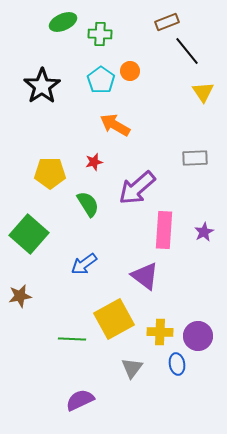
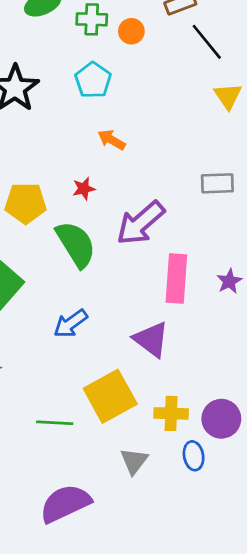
orange circle: (130, 71) -> (131, 31), moved
orange arrow: (115, 125) -> (112, 140), size x0.7
green semicircle: (88, 204) -> (76, 244), size x1.4
purple semicircle: (80, 400) -> (65, 503), size x1.4

